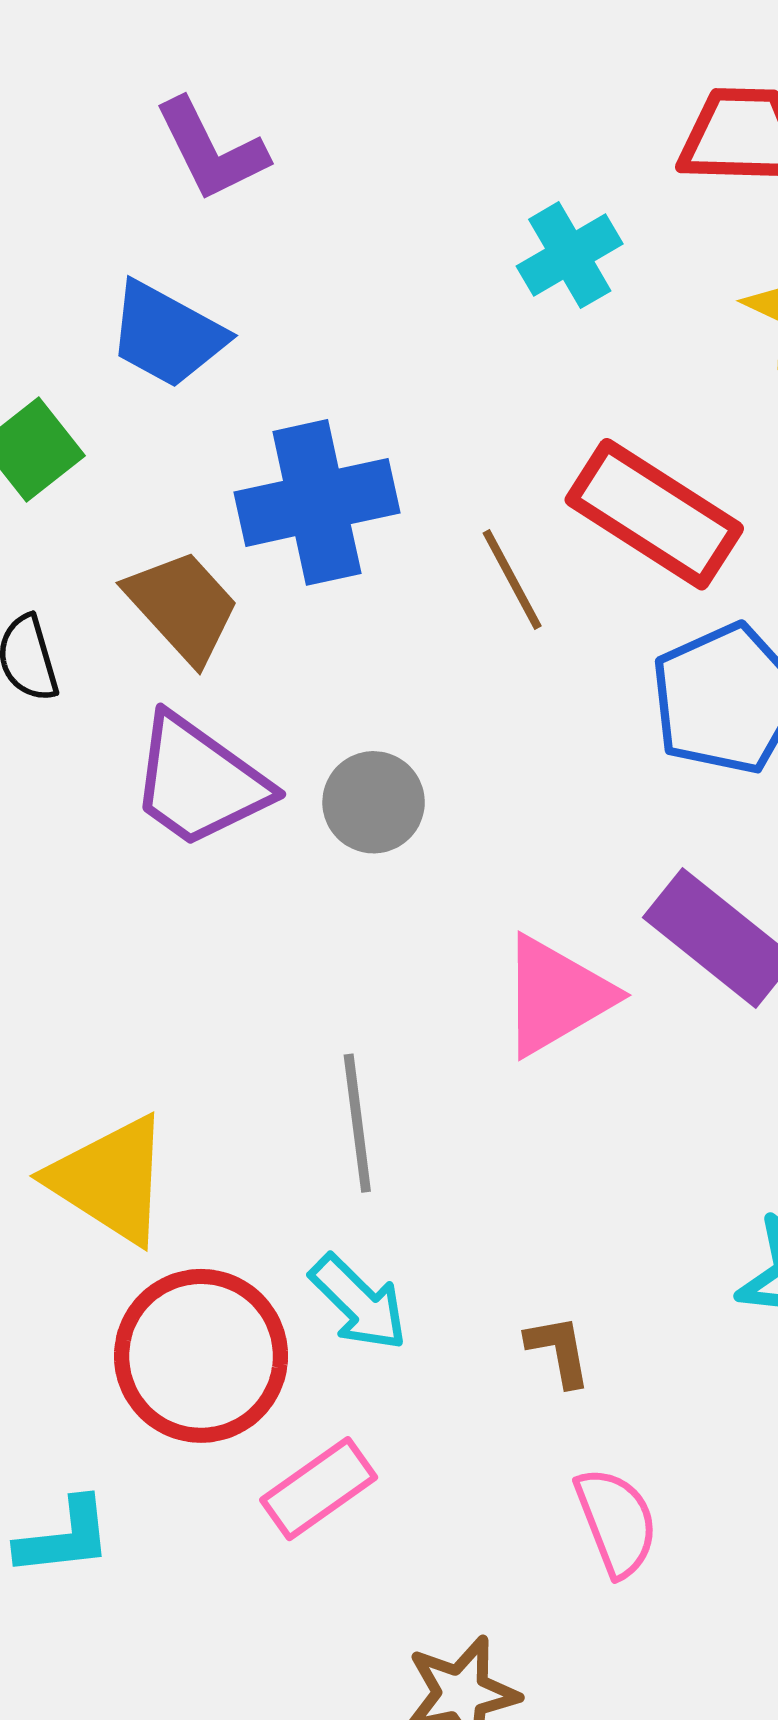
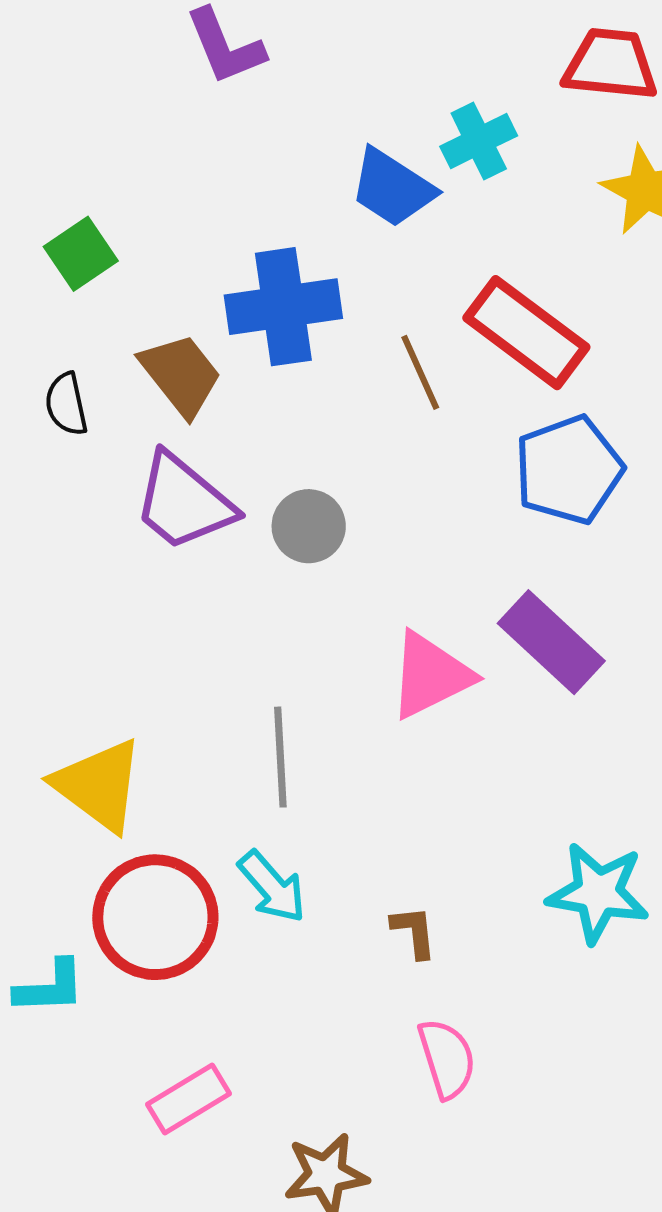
blue trapezoid: (167, 335) -> (392, 188), moved
pink rectangle: (319, 1489) -> (189, 1099), moved
cyan L-shape: (64, 1537) -> (50, 987), moved

